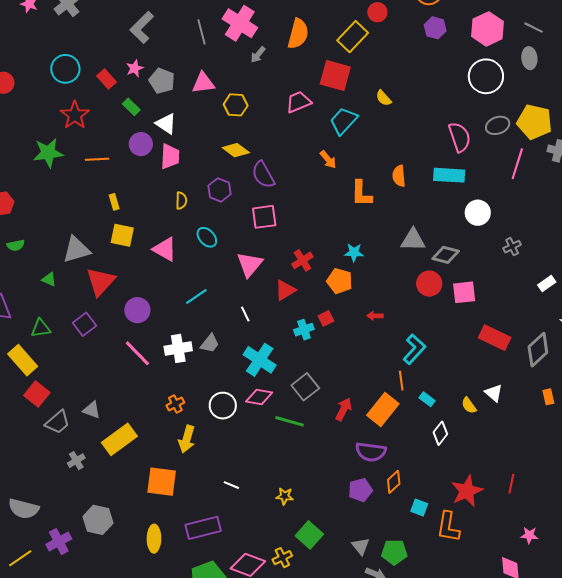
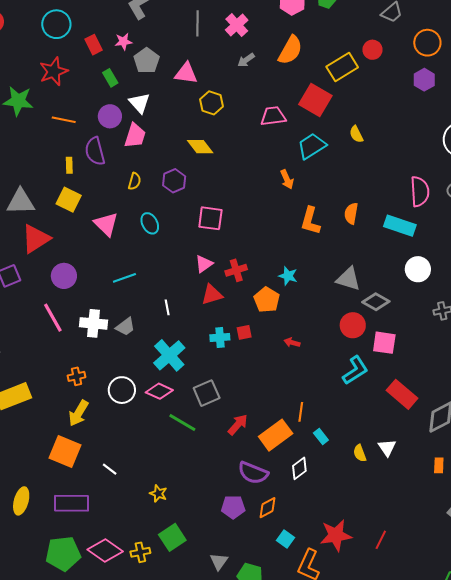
pink cross: (240, 23) -> (237, 25), size x0.7
purple semicircle: (263, 175) -> (95, 151), moved
pink triangle: (250, 264) -> (204, 264), moved, size x0.7
cyan L-shape: (414, 349) -> (355, 370), moved
white diamond: (440, 433) -> (299, 468), moved
orange square: (162, 482) -> (65, 451), moved

